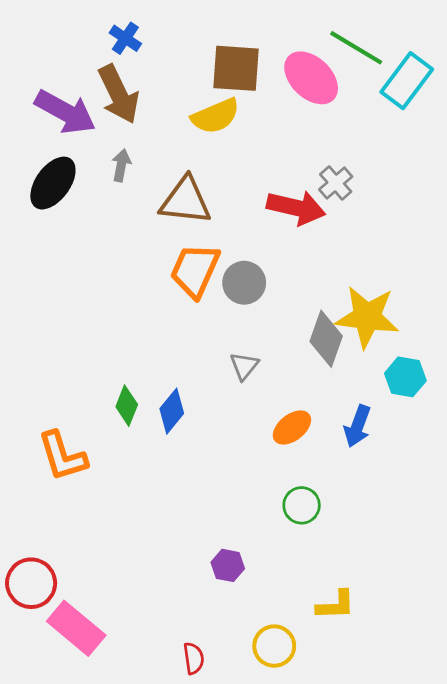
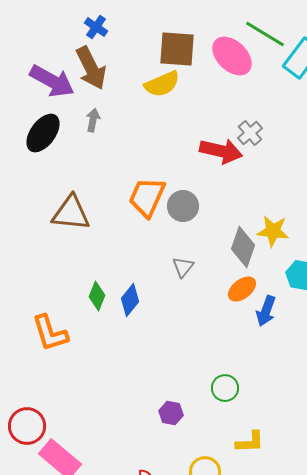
brown triangle: (185, 201) -> (71, 213), moved
yellow star: (367, 317) -> (273, 231), size x0.7
orange ellipse: (292, 427) -> (242, 289), moved
green circle: (302, 505) -> (225, 388), moved

